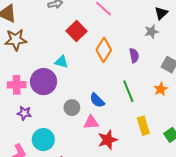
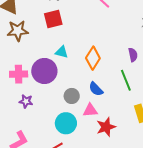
red square: (76, 31) -> (53, 19), moved, turned 30
orange diamond: (104, 50) -> (93, 58), moved
purple semicircle: (134, 55) -> (133, 55), moved
cyan circle: (43, 140) -> (66, 123), moved

